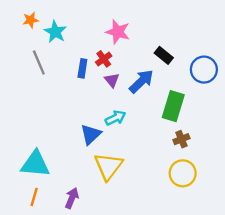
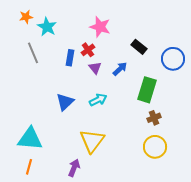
blue arrow: (141, 81) -> (120, 69), size x0.7
blue triangle: (91, 134) -> (65, 102), moved
purple arrow: (72, 198) -> (74, 168), moved

